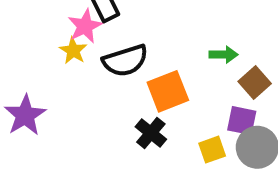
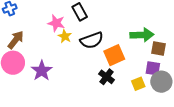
pink star: (85, 26) -> (56, 23), moved, turned -30
green arrow: (224, 55) -> (142, 35), size x1.6
brown square: (255, 82) -> (158, 49), turned -35

